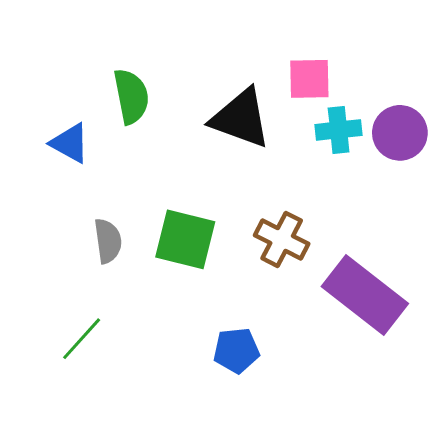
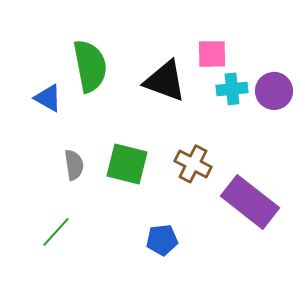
green semicircle: (131, 96) -> (90, 66), size x1.4

